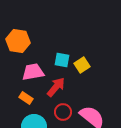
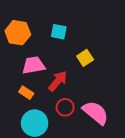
cyan square: (62, 60) -> (59, 32), moved

